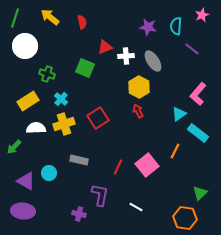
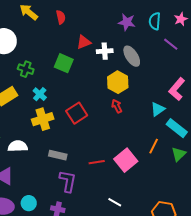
pink star: (202, 15) -> (181, 19), moved
white semicircle: (36, 128) -> (18, 146), moved
red line: (118, 167) -> (97, 162), turned 56
cyan circle: (49, 173) -> (29, 203), moved
green triangle: (200, 193) -> (179, 154), moved
purple L-shape: (100, 195) -> (68, 181), moved

